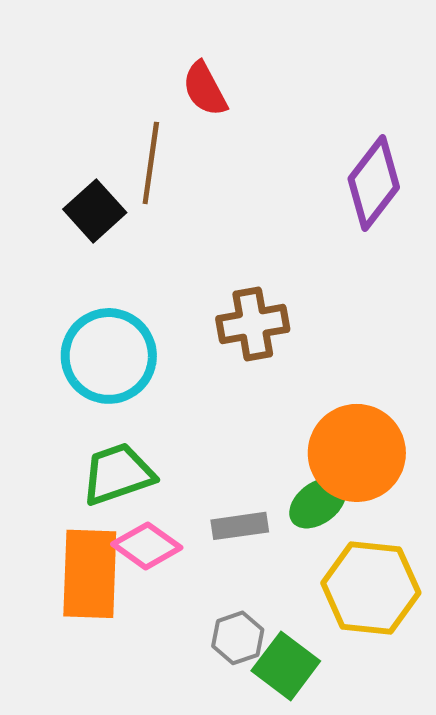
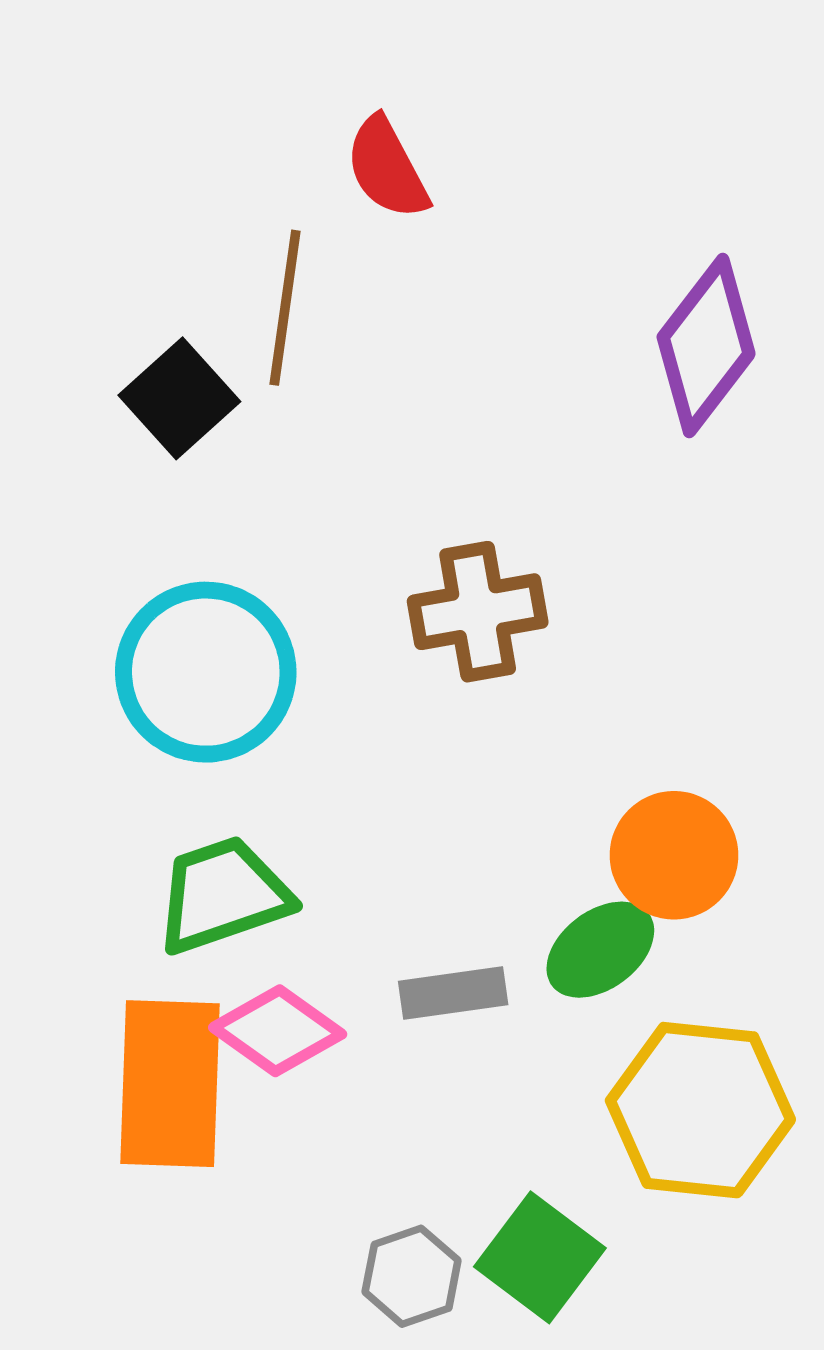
orange circle: (357, 453) -> (674, 855), size x0.7
gray hexagon: (238, 638) -> (412, 1276), moved

